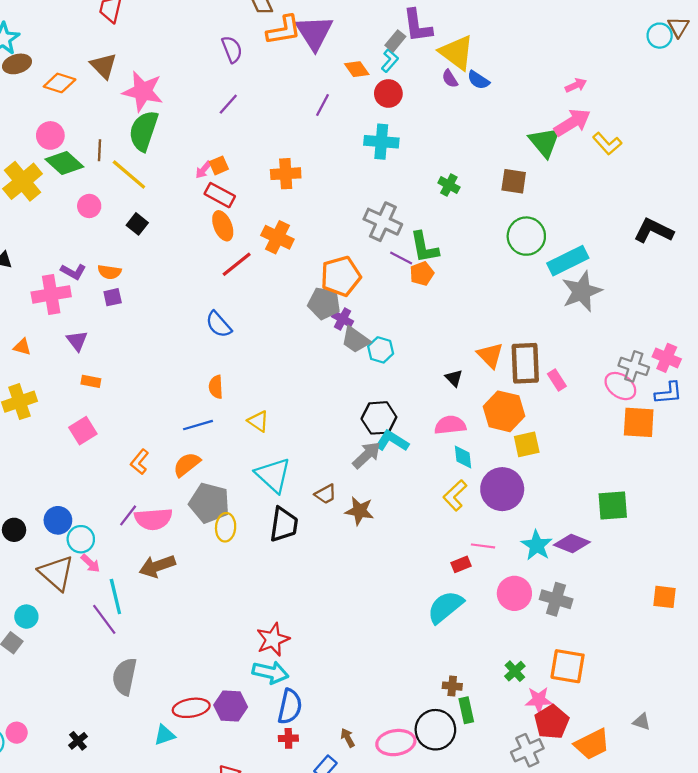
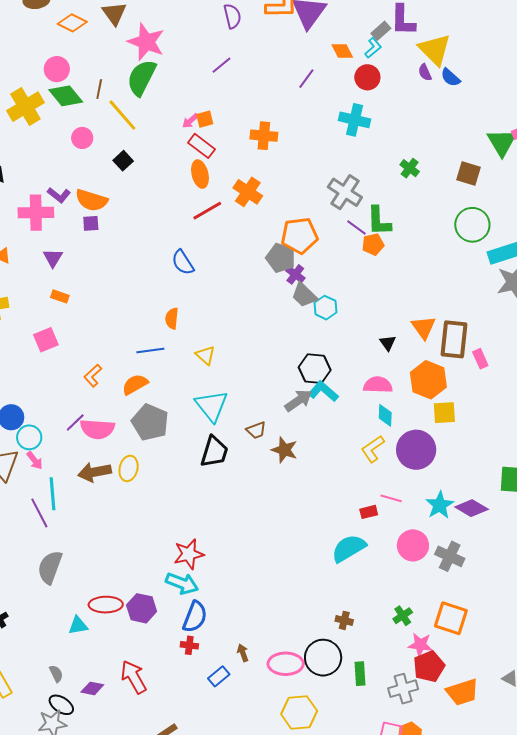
orange semicircle: (109, 272) -> (91, 200), size x1.5
yellow ellipse: (226, 527) -> (129, 468), moved
green rectangle: (466, 710) -> (360, 674), moved

